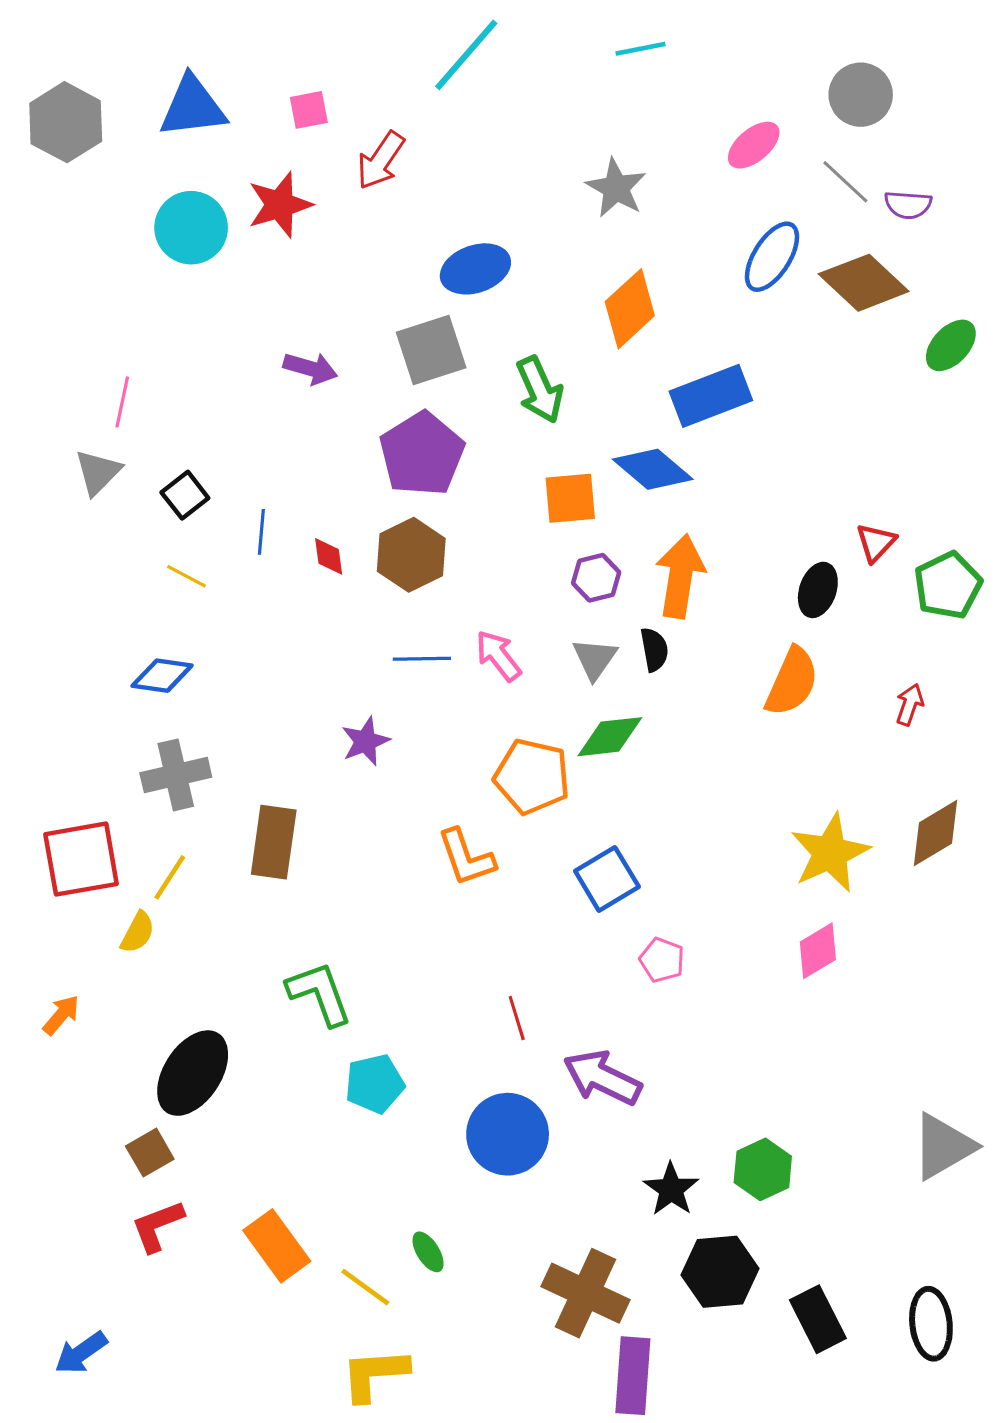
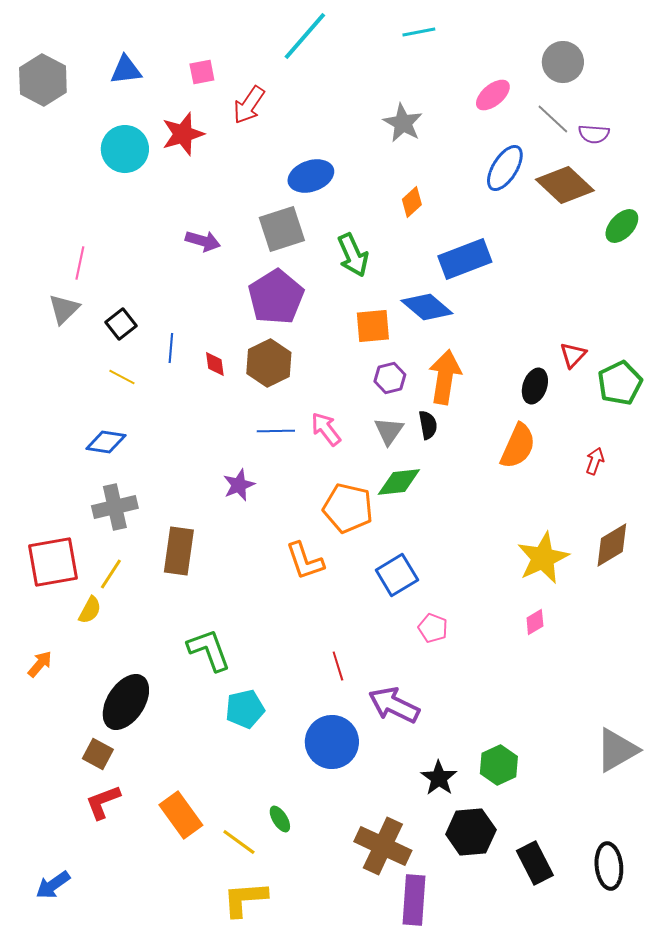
blue triangle: (193, 107) -> (126, 70), size x0.7
orange diamond: (630, 309) -> (412, 202), size x0.6
pink diamond: (818, 951) -> (535, 622), size x0.7
brown square: (150, 1153) -> (98, 754), turned -32

